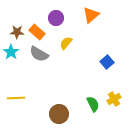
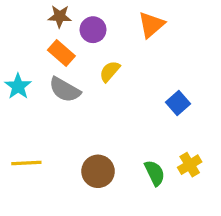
brown star: (17, 32) -> (60, 16), moved
brown circle: (59, 114) -> (98, 171), moved

